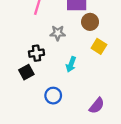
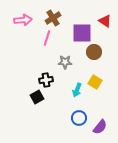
yellow square: (99, 46) -> (95, 82), moved
blue circle: (53, 96) -> (79, 118), moved

